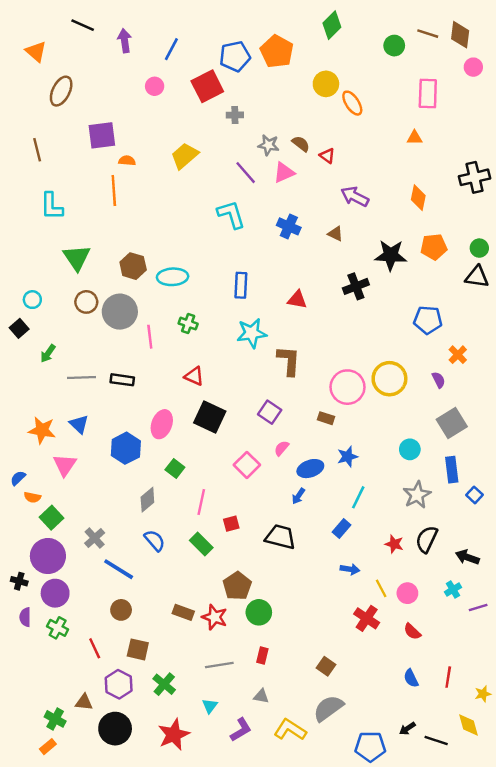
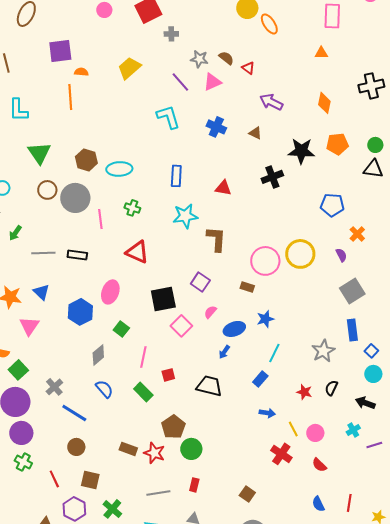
red triangle: (194, 376) -> (137, 252), size x1.4
black square: (210, 417) -> (163, 299), moved, turned -36
cyan circle: (410, 449) -> (373, 374), moved
black semicircle: (427, 539) -> (331, 388), size x0.7

